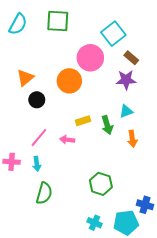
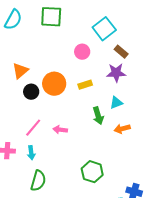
pink circle: (90, 58) -> (82, 52), size x0.6
orange circle: (69, 81) -> (54, 84), moved
yellow rectangle: (83, 121) -> (85, 85), moved
orange arrow: (132, 139) -> (122, 129), turned 84

